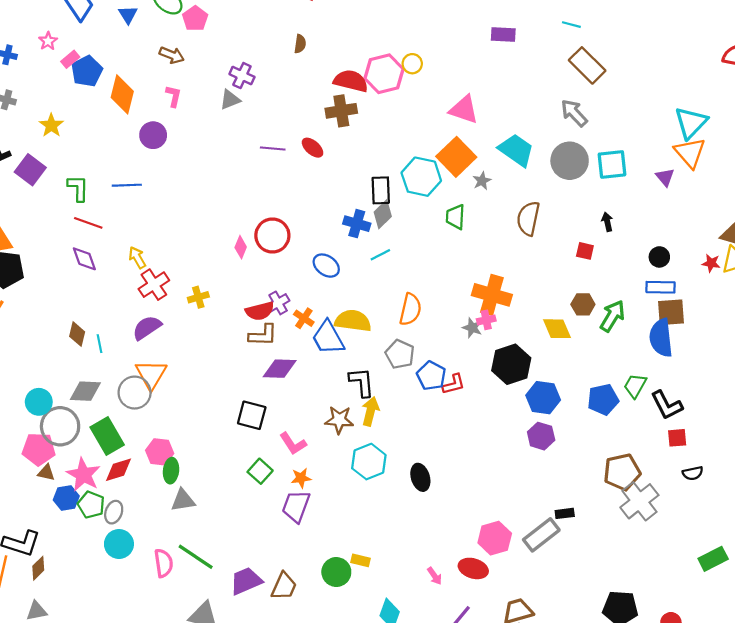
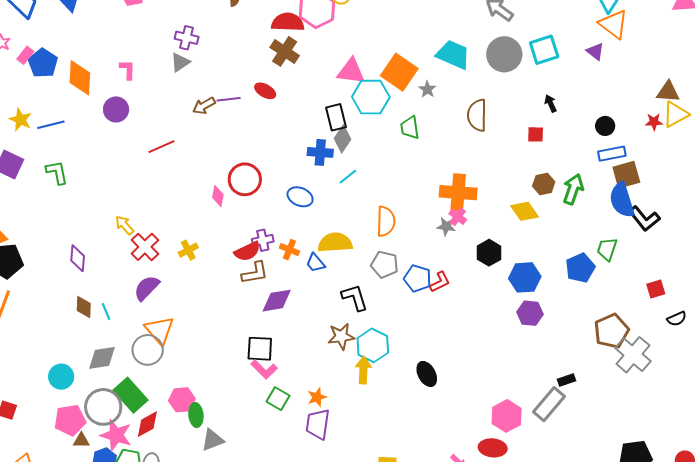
brown arrow: (172, 55) -> (204, 106), moved, turned 140
pink triangle: (464, 110) -> (351, 71), moved
brown cross: (341, 111) -> (285, 51), turned -36
blue line: (127, 185) -> (51, 125), moved
red line: (88, 223) -> (162, 147), moved, turned -32
purple diamond: (84, 259) -> (78, 258), moved, turned 36
purple cross: (278, 303) -> (263, 240), turned 30
pink cross: (486, 320) -> (458, 217), turned -30
blue trapezoid: (328, 338) -> (315, 263), size x0.6
black hexagon: (511, 364) -> (489, 253), size x0.7
black L-shape: (667, 405) -> (644, 219), moved
yellow arrow: (370, 411) -> (363, 370), moved
gray circle: (60, 426) -> (103, 407), moved
pink L-shape: (293, 444) -> (264, 369), moved
cyan hexagon: (369, 462) -> (373, 345), moved

